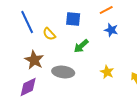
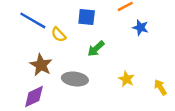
blue line: (27, 22) -> (33, 20), turned -35
blue star: (111, 30) -> (140, 28), moved

